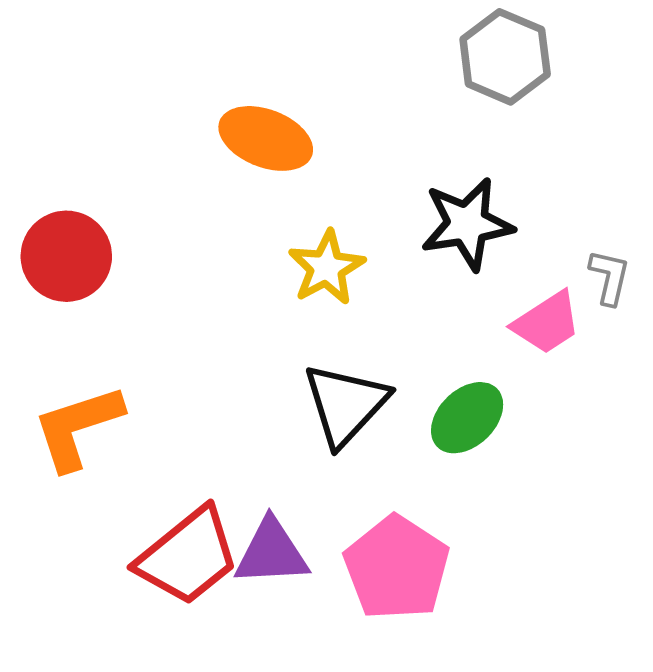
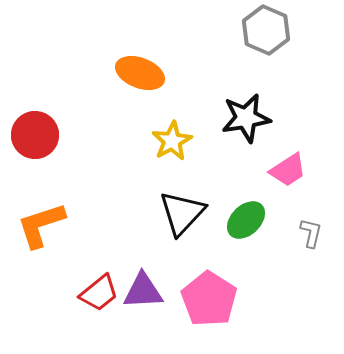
gray L-shape: (610, 277) -> (311, 233), moved
red trapezoid: (188, 556) -> (99, 293), size x0.7

